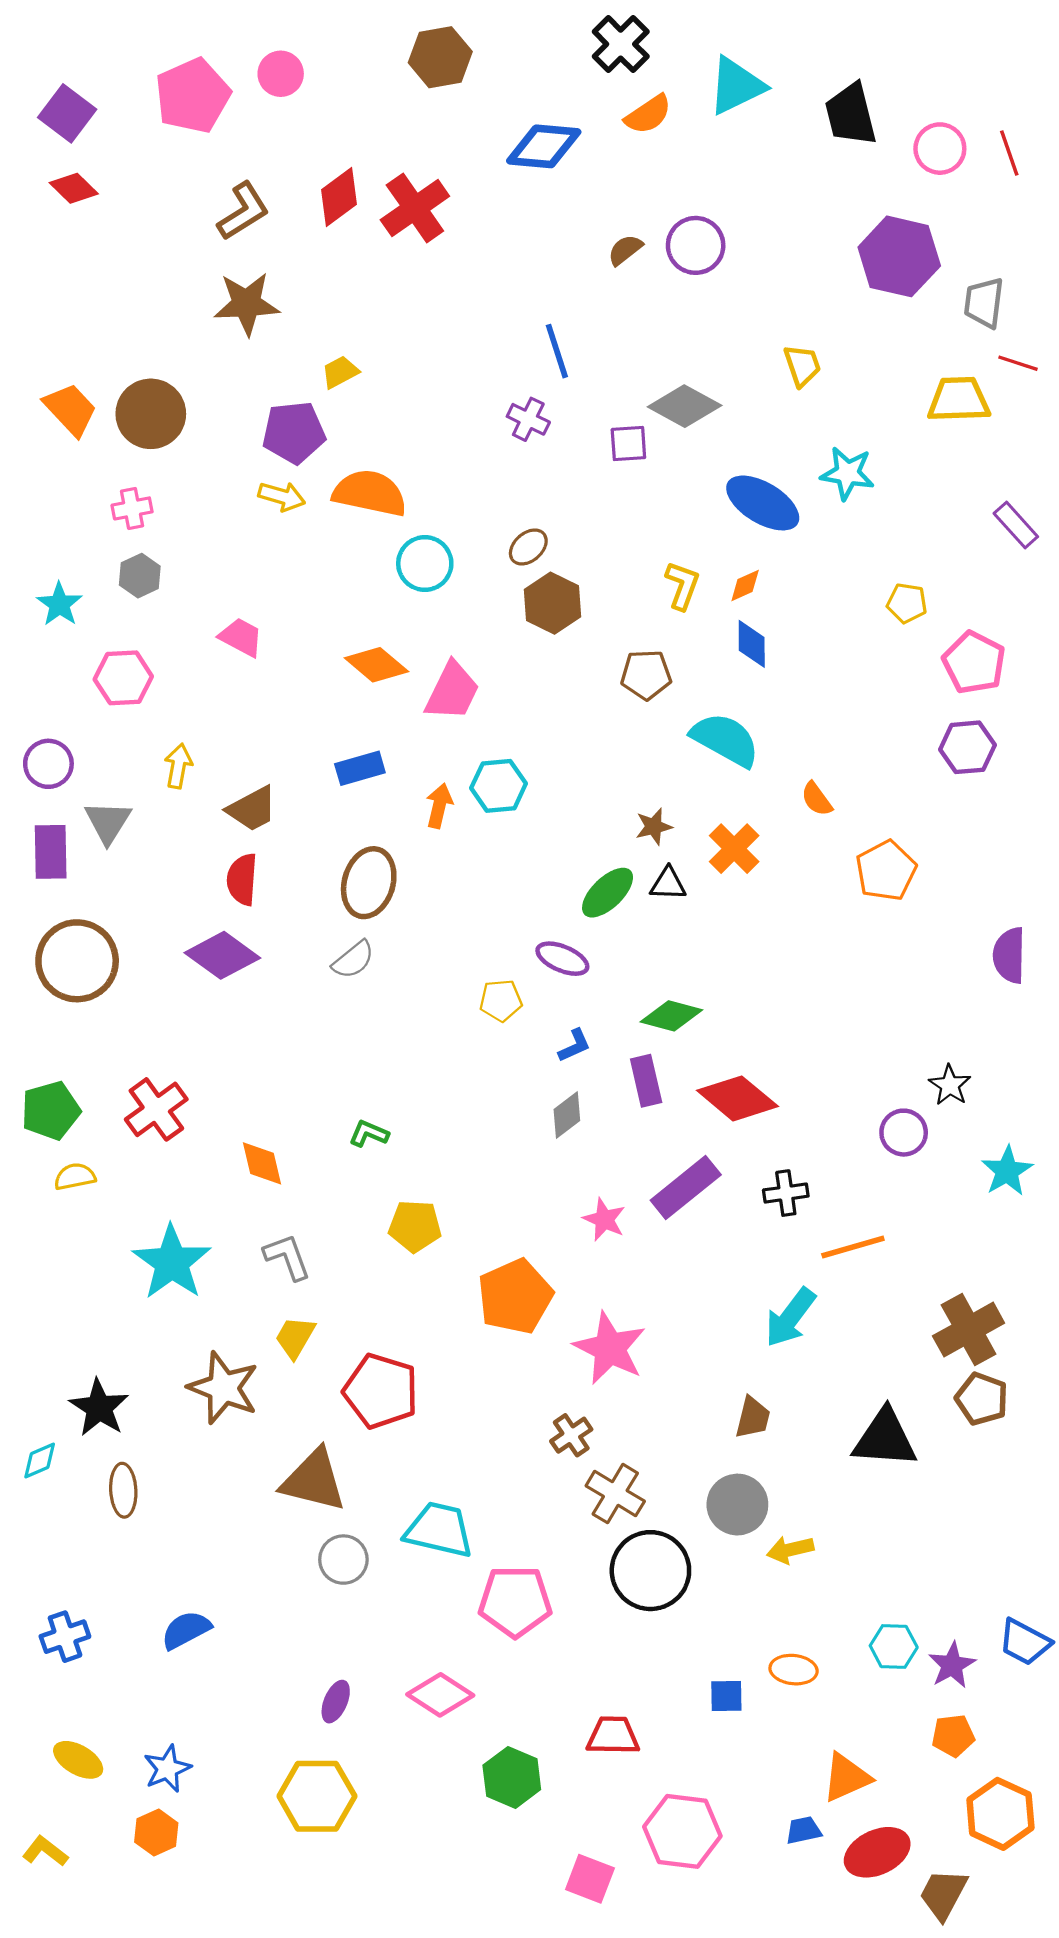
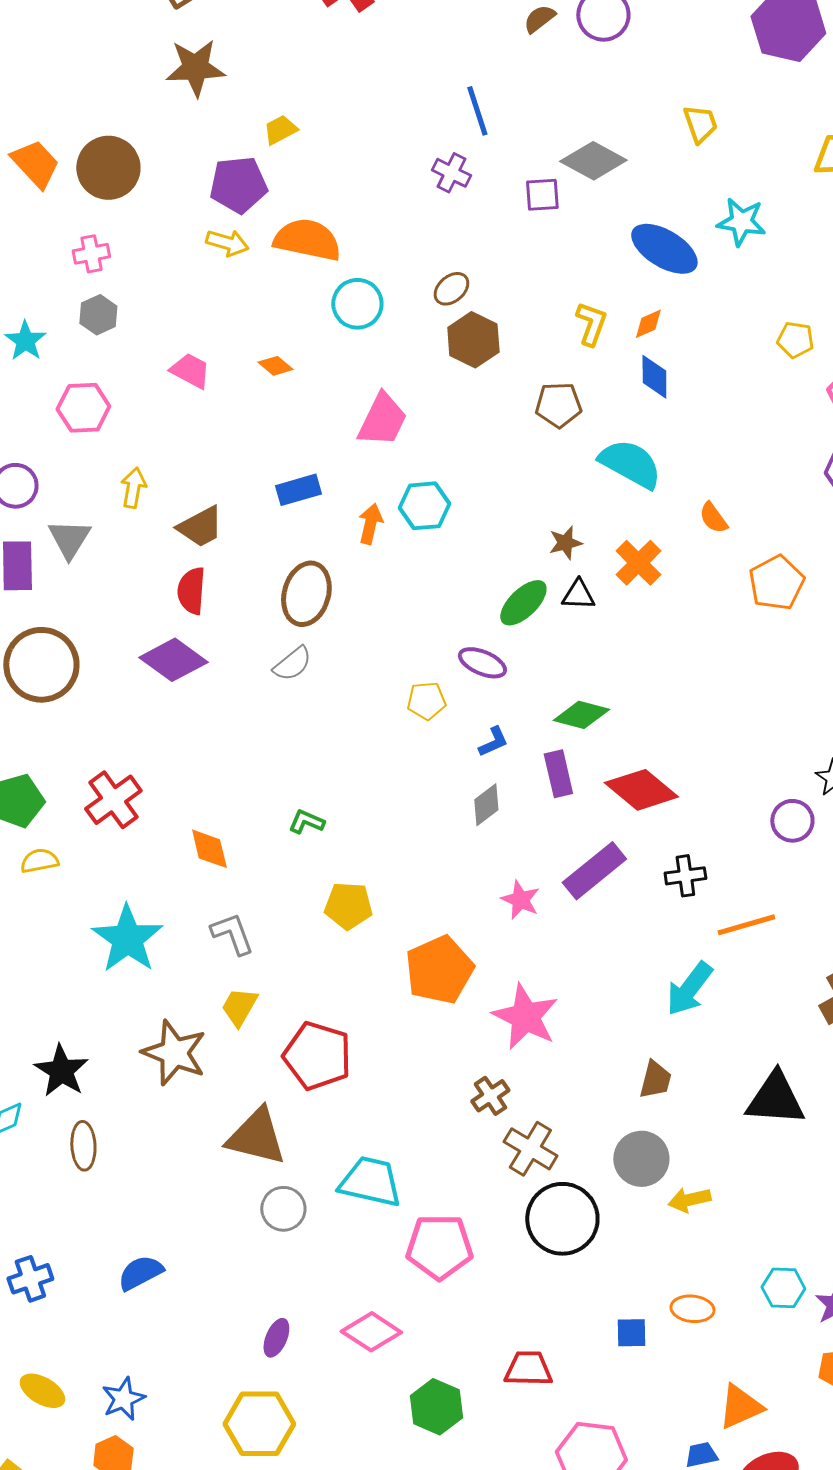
orange diamond: (376, 665) -> (275, 366), moved, size x0.6

